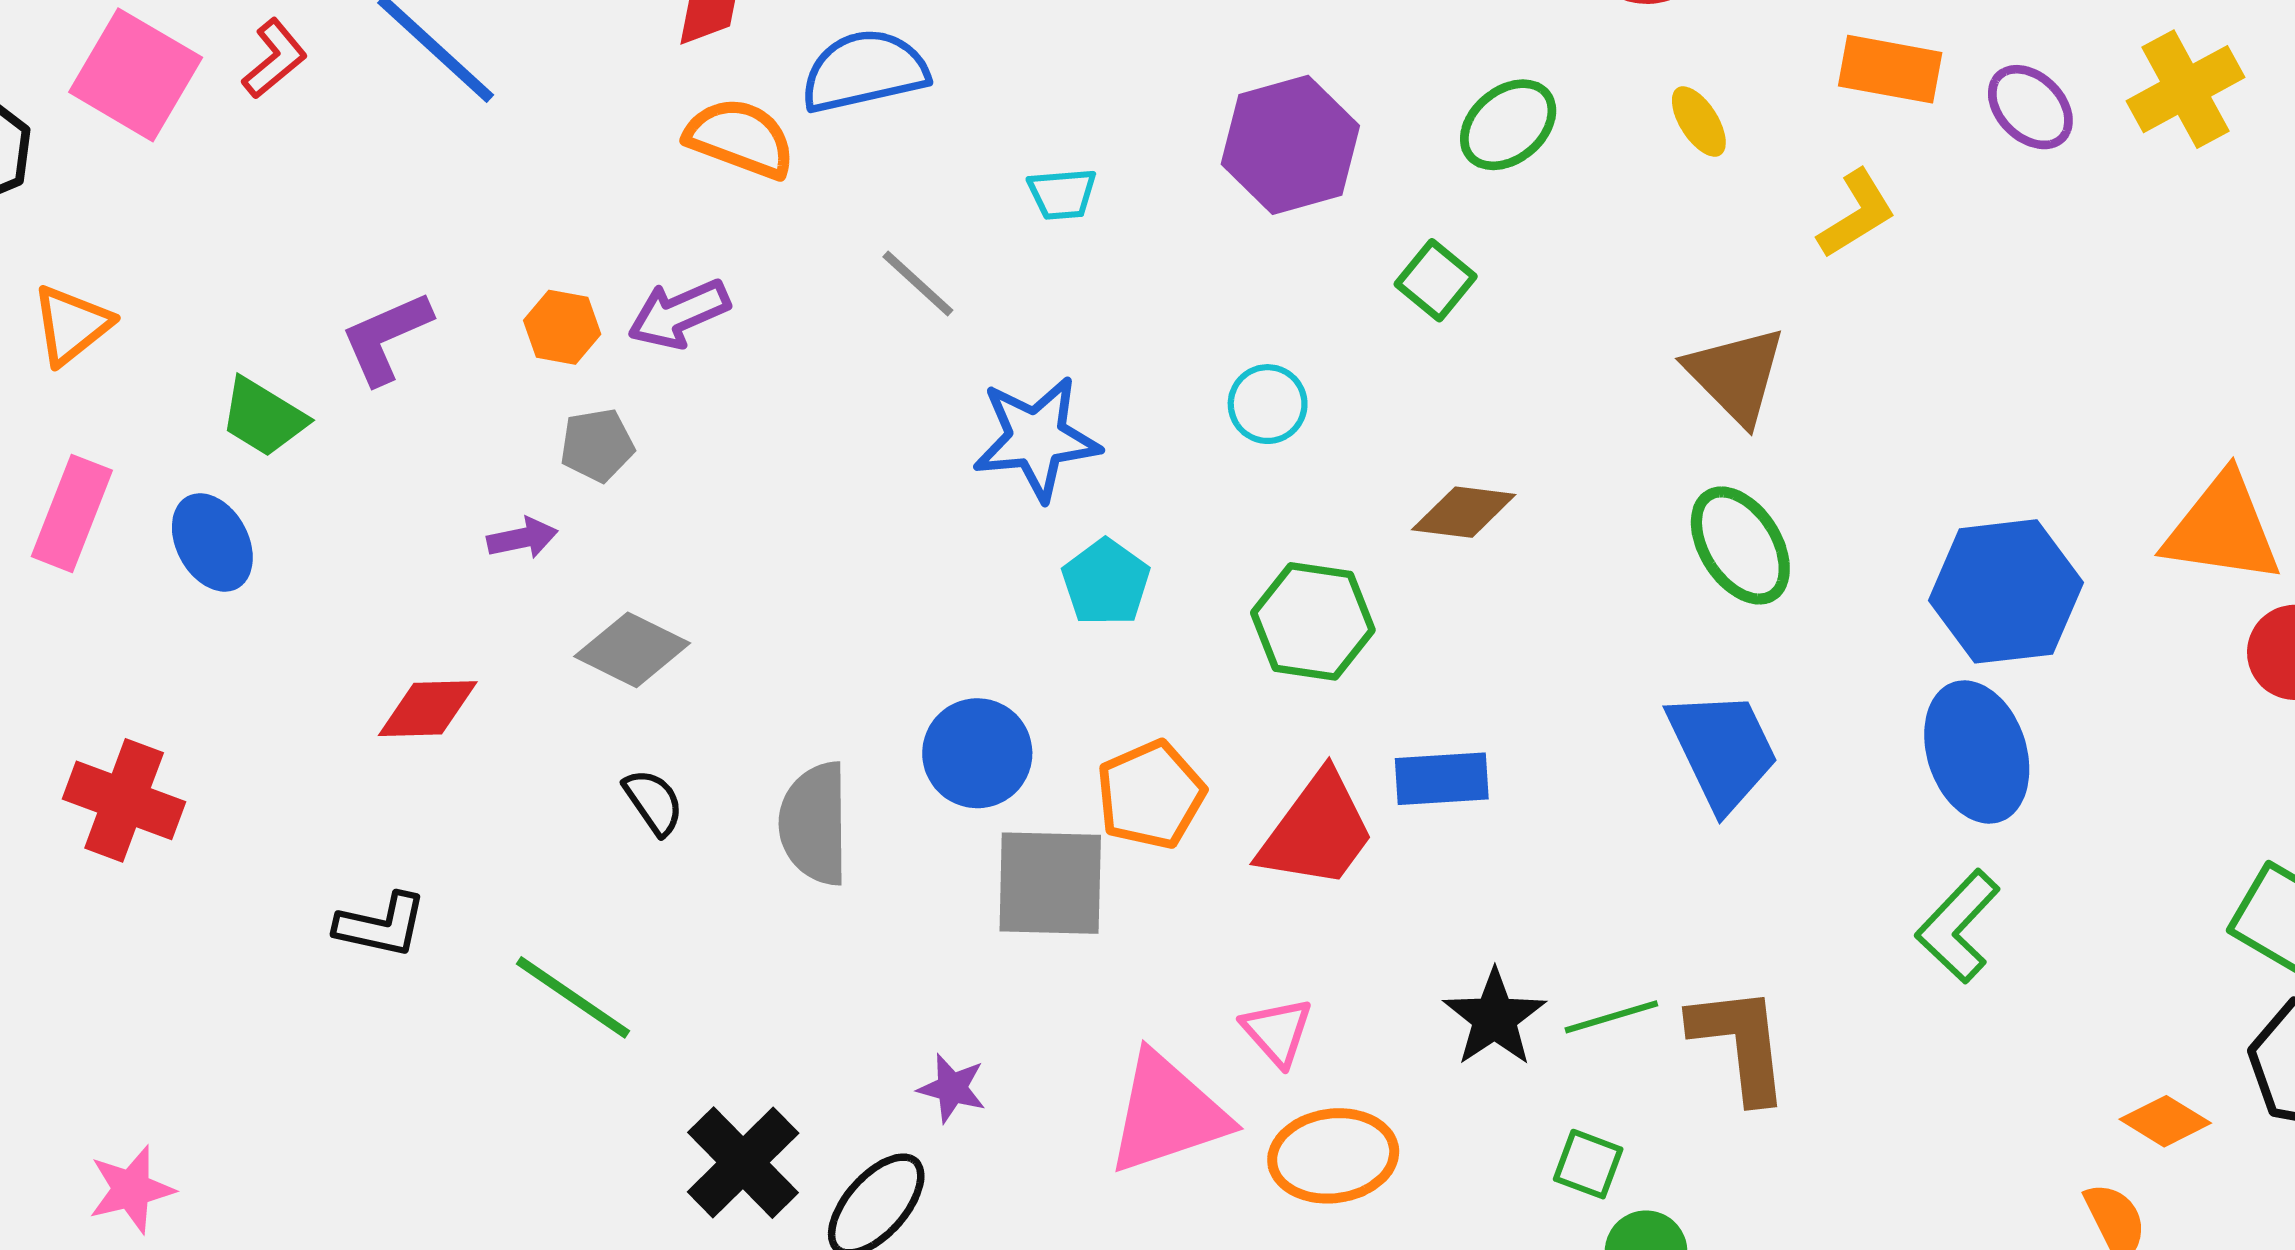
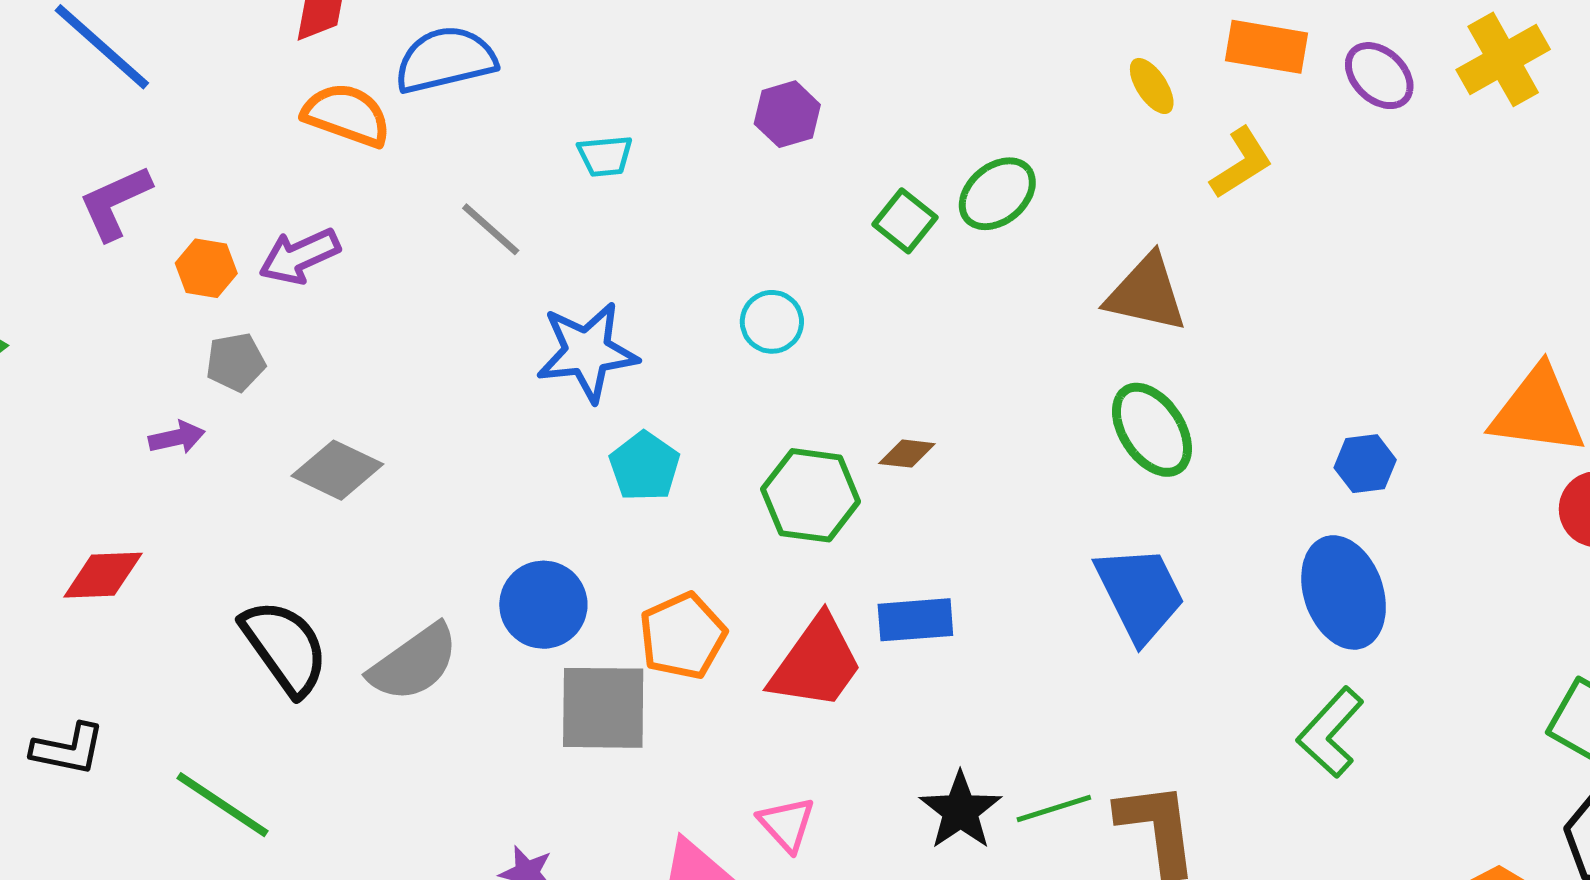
yellow ellipse: (1699, 122) -> (1152, 86), moved
green ellipse: (1508, 125) -> (997, 194), moved
purple hexagon: (1290, 145) -> (787, 114), size x0.6
purple L-shape: (386, 338) -> (115, 202), moved
brown triangle: (1736, 375) -> (1146, 293), turned -32
brown diamond: (1464, 512) -> (907, 454), moved, size x0.7
blue hexagon: (2006, 591) -> (1365, 464), size x0.5
gray diamond: (632, 650) -> (337, 470), moved
black semicircle: (654, 802) -> (285, 647), size x1.8
gray semicircle: (814, 824) -> (414, 663), turned -124

